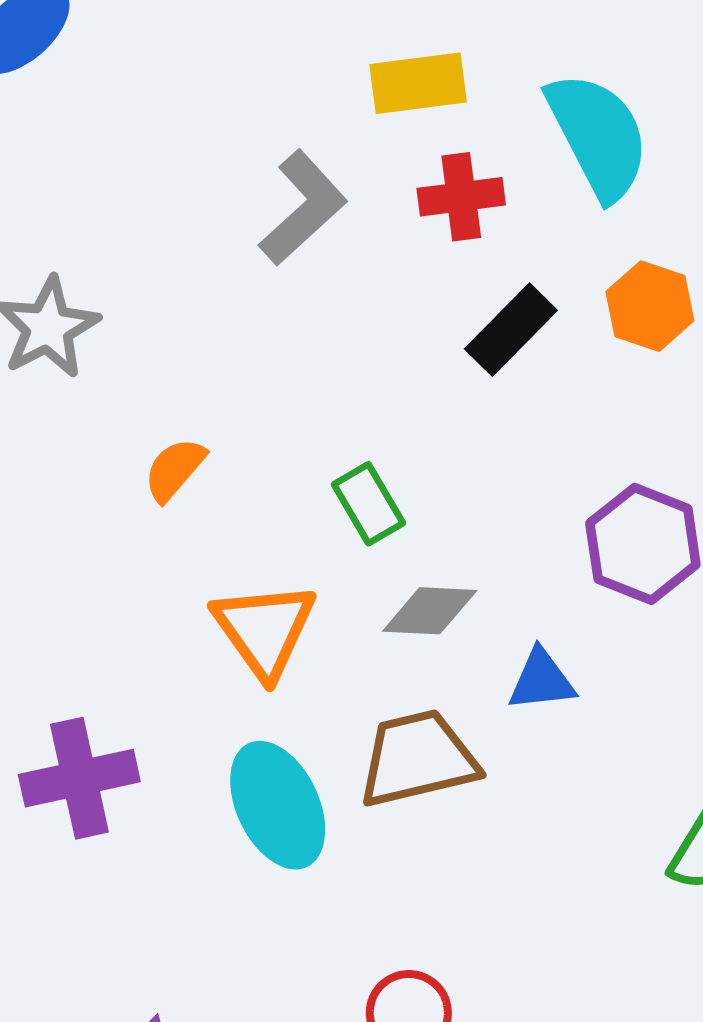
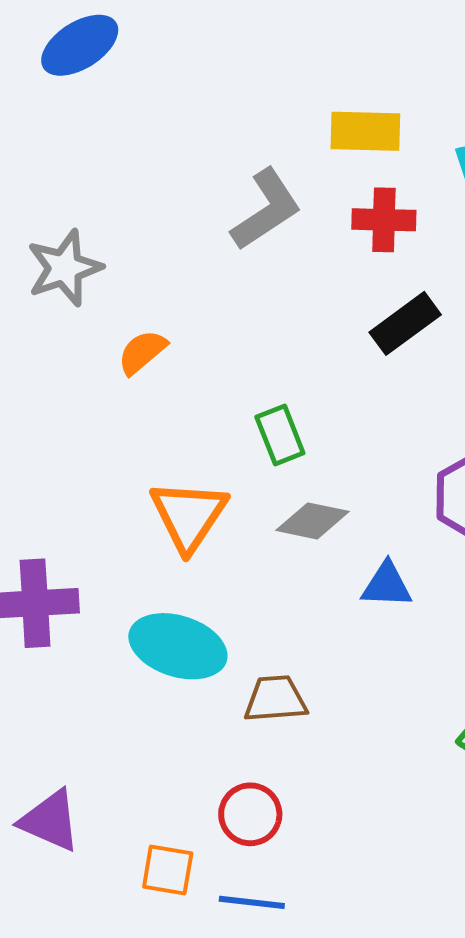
orange semicircle: (175, 469) -> (142, 352), moved
brown trapezoid: (418, 759) -> (276, 699), moved, size x0.7
cyan ellipse: (278, 805) -> (178, 646), turned -56

